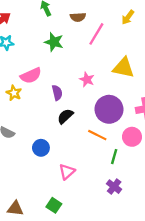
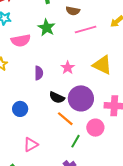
pink line: (96, 34) -> (86, 30), turned 30
pink semicircle: (31, 76) -> (21, 40), moved
black semicircle: (65, 116) -> (57, 97), moved, turned -126
blue circle: (41, 148) -> (20, 109), moved

